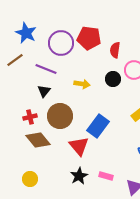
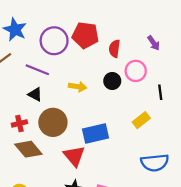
black triangle: (44, 91) -> (35, 94), turned -40
blue rectangle: (98, 126) -> (95, 134), turned 40

